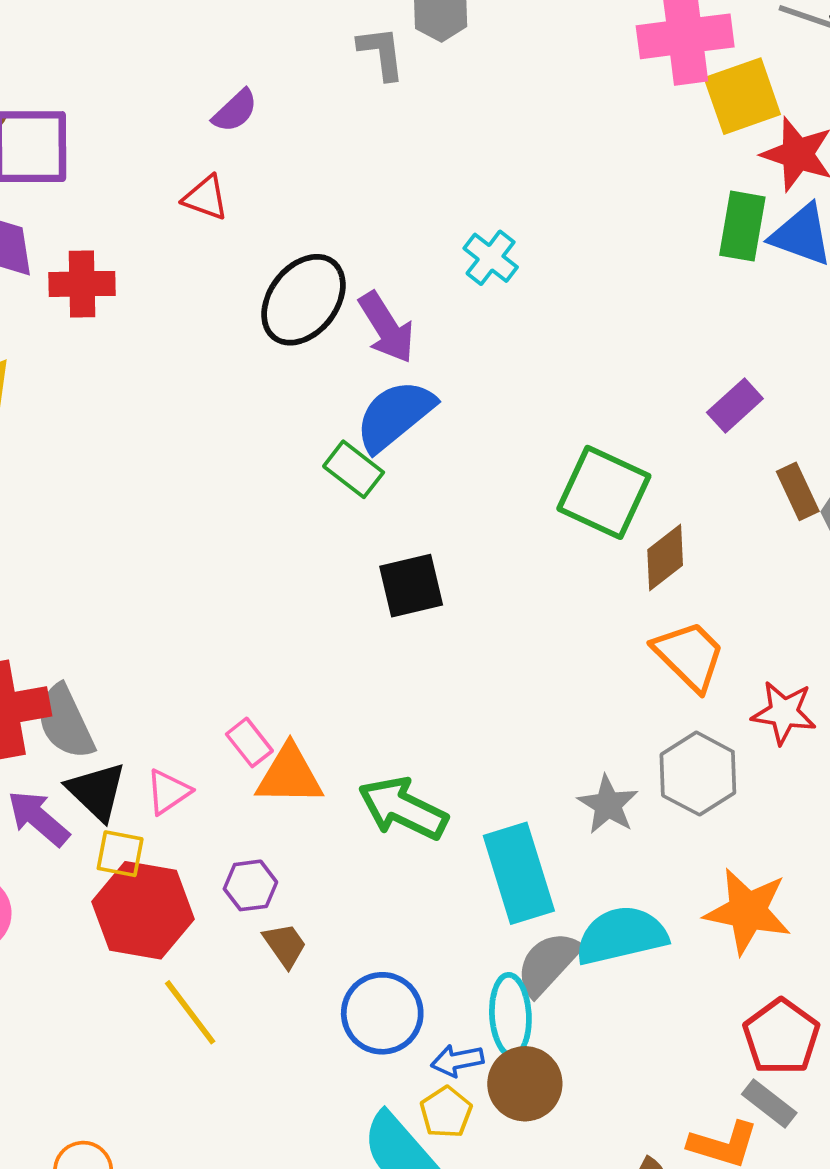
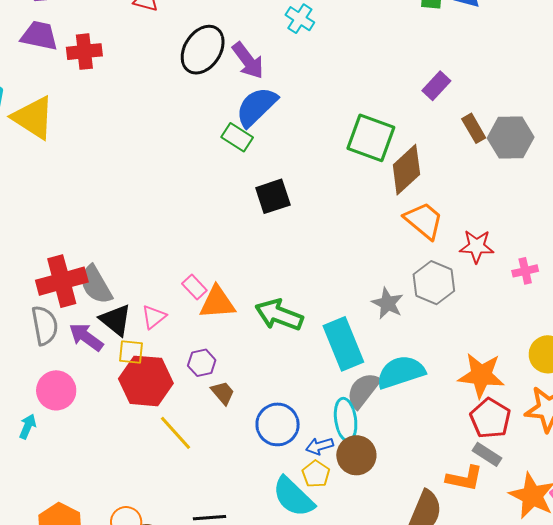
brown diamond: (665, 558) -> (406, 170), size x1.4
orange star: (748, 911) -> (481, 375), moved

